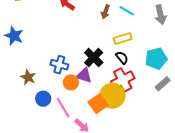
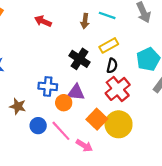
black cross: (94, 58) -> (79, 59), moved
black semicircle: (122, 58) -> (112, 66), turned 64
yellow circle: (112, 96) -> (119, 124), moved

